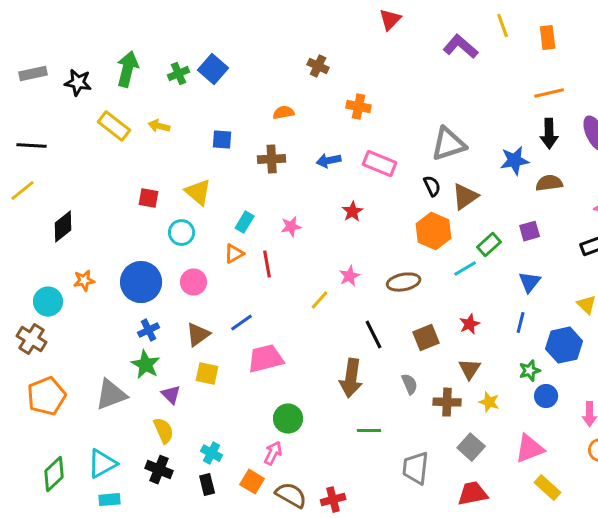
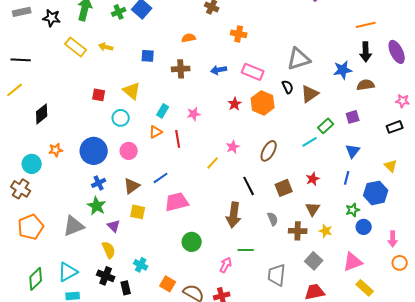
orange hexagon: (434, 231) -> (263, 103), moved
brown ellipse: (404, 282) -> (269, 151), turned -50
pink arrow: (273, 453) -> (226, 265), moved
black rectangle: (207, 485) -> (126, 288), moved

